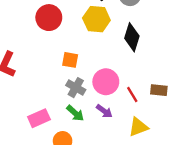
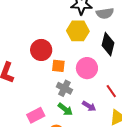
red circle: (49, 18) -> (41, 50), moved
pink circle: (106, 82) -> (87, 68), moved

